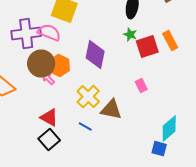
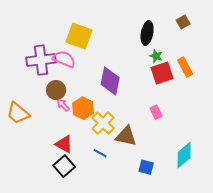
green star: (130, 35) -> (156, 56), moved
brown circle: (41, 64) -> (56, 90), size x0.7
orange hexagon: (59, 66) -> (83, 108), moved
blue square: (159, 149) -> (146, 167), moved

